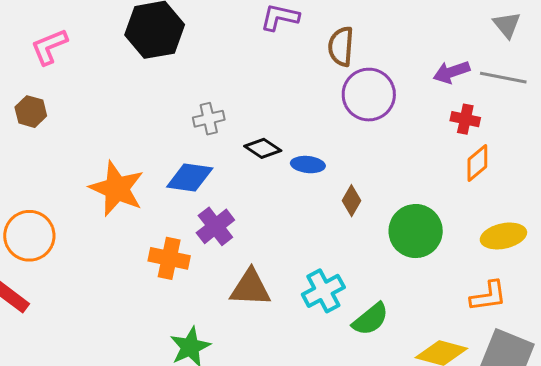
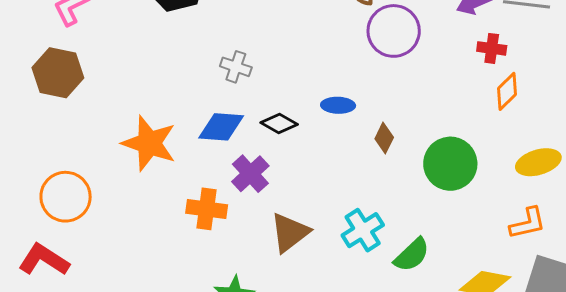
brown hexagon: (31, 112) -> (58, 73), size x1.6
gray cross: (209, 119) -> (236, 67), turned 36
black diamond: (263, 148) -> (279, 124), moved
brown triangle: (250, 288) -> (290, 233), turned -36

